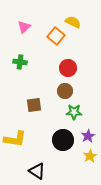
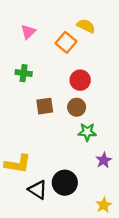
brown square: (34, 105) -> (45, 106), moved
black circle: (63, 140) -> (65, 183), moved
yellow star: (90, 156) -> (104, 205), moved
black triangle: (37, 171) -> (38, 190), moved

